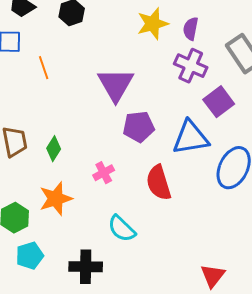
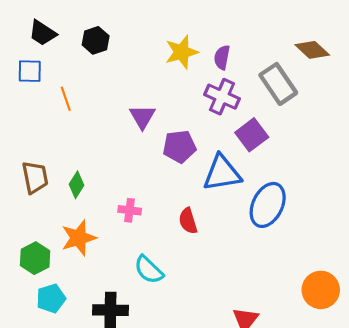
purple triangle: (116, 85) -> (142, 117), size x0.7
purple pentagon: (139, 127) -> (179, 147), moved
pink cross: (104, 173) -> (130, 210), turned 35
red semicircle: (159, 183) -> (188, 221), size x0.7

